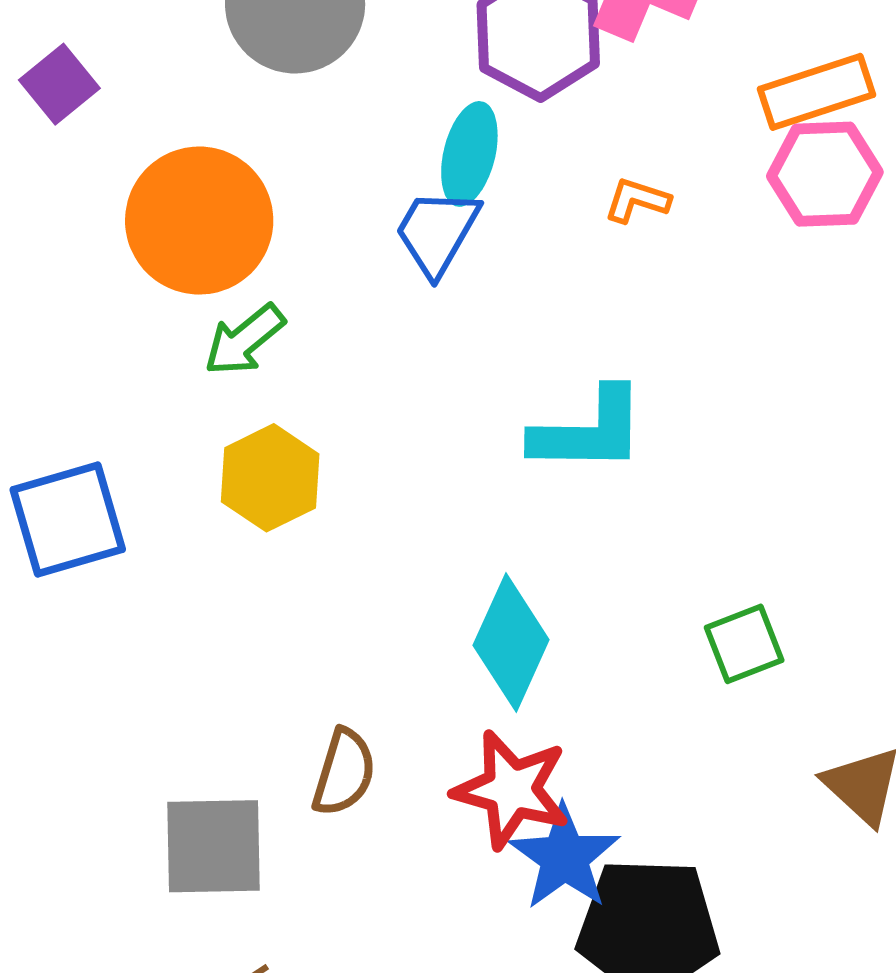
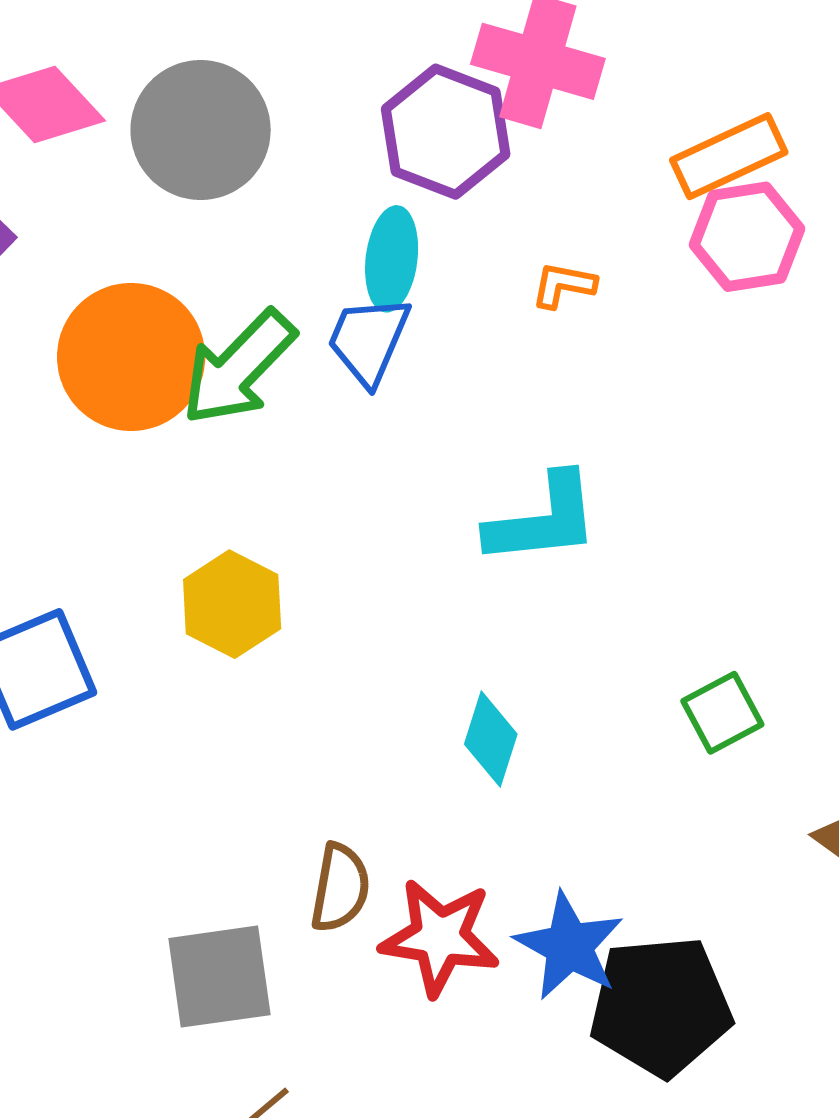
green arrow: (244, 340) -> (238, 368), moved, size x1.5
cyan diamond: (511, 643) -> (491, 739), size x0.7
red star: (511, 790) -> (440, 937), moved

